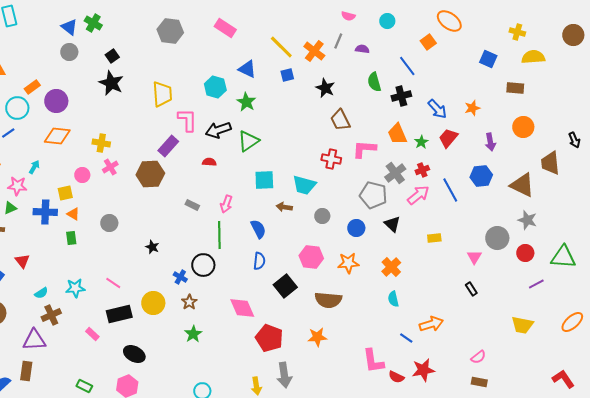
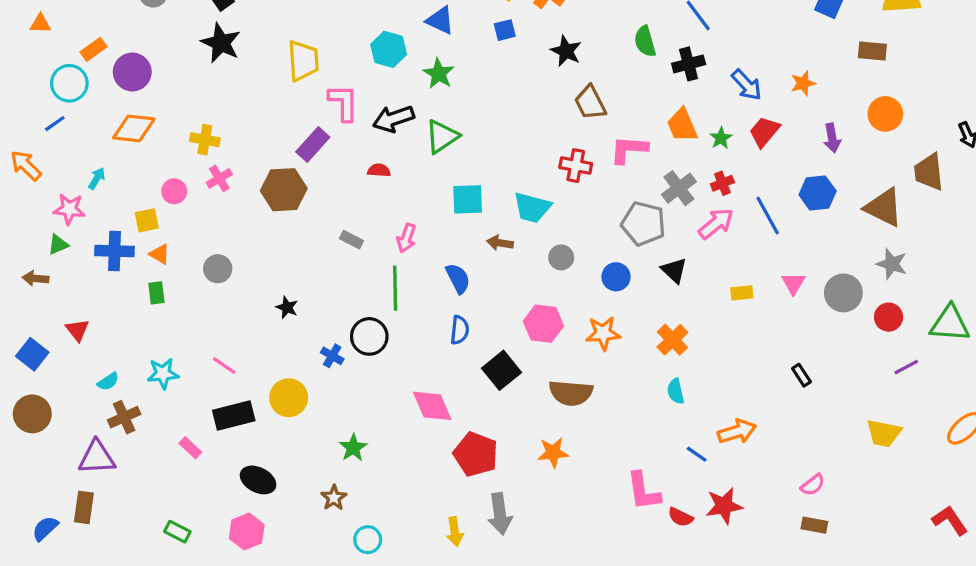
pink triangle: (474, 257) -> (793, 283), moved
brown star: (189, 302) -> (334, 498), moved

